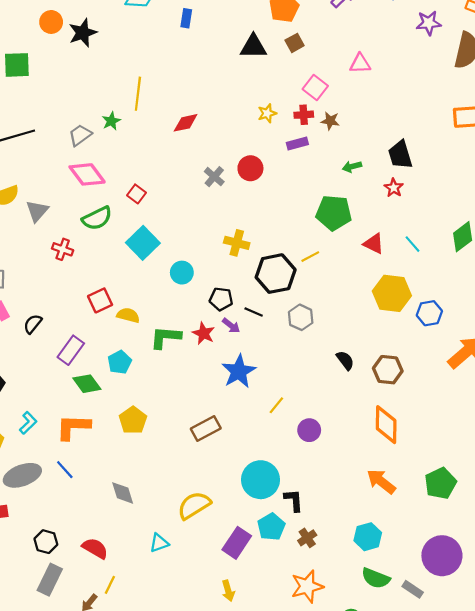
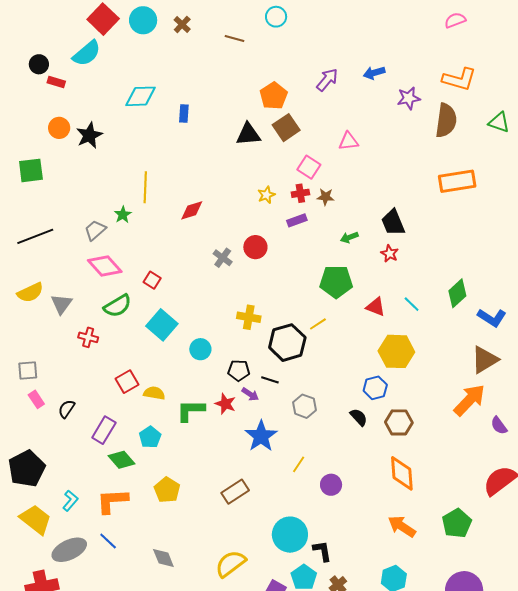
brown square: (295, 43) -> (286, 128), size x1.5
blue hexagon: (429, 313) -> (375, 388), moved
gray hexagon: (301, 317) -> (305, 406), moved

